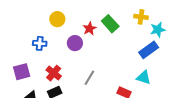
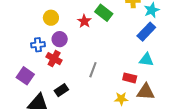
purple circle: (75, 43) -> (60, 39), moved
purple square: (22, 72) -> (25, 76), turned -30
red cross: (54, 73) -> (54, 59), moved

